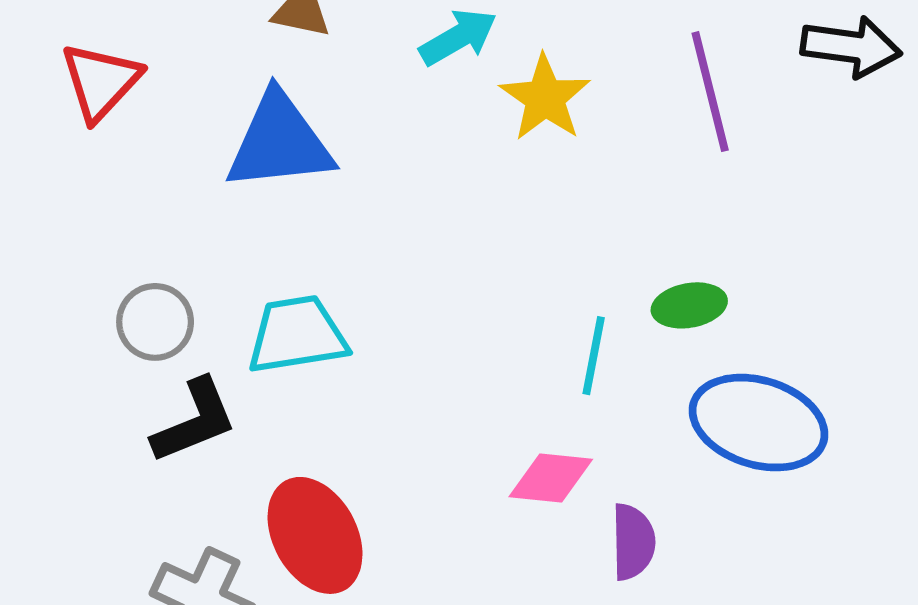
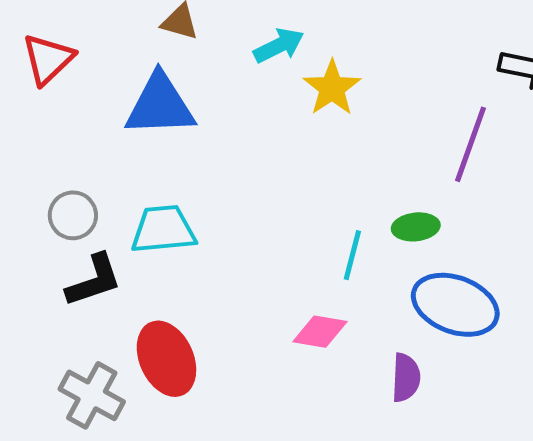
purple line: (710, 92) -> (471, 144), moved, turned 30
purple semicircle: (633, 542) -> (406, 378), moved

